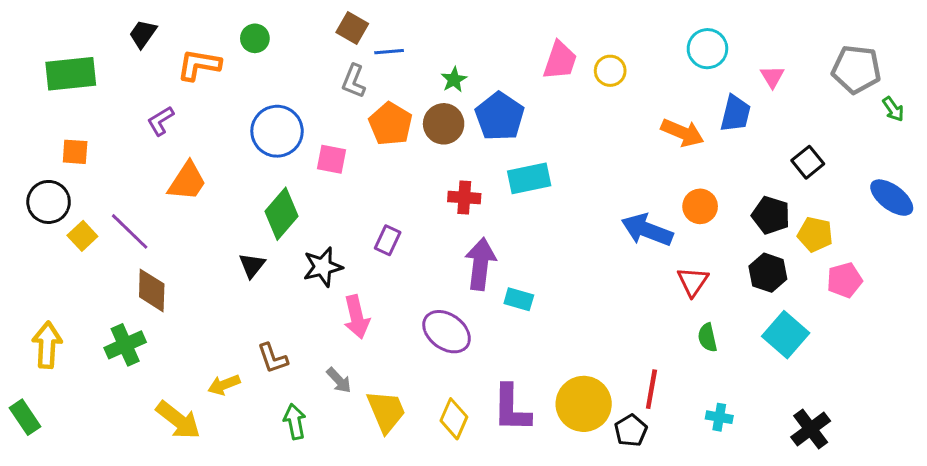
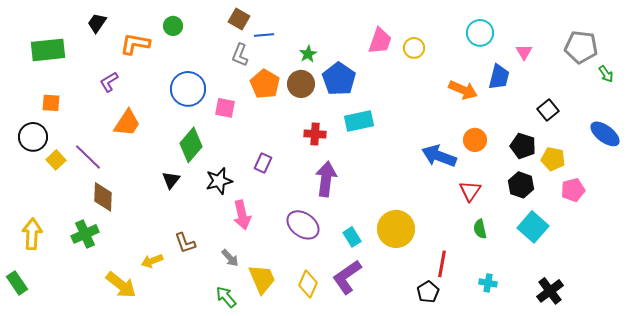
cyan rectangle: (519, 299) -> (352, 237), moved, turned 42
yellow circle: (584, 404) -> (396, 229), moved
purple L-shape: (511, 408) -> (347, 277), turned 54
green arrow: (295, 422) -> (226, 297), moved, turned -30

